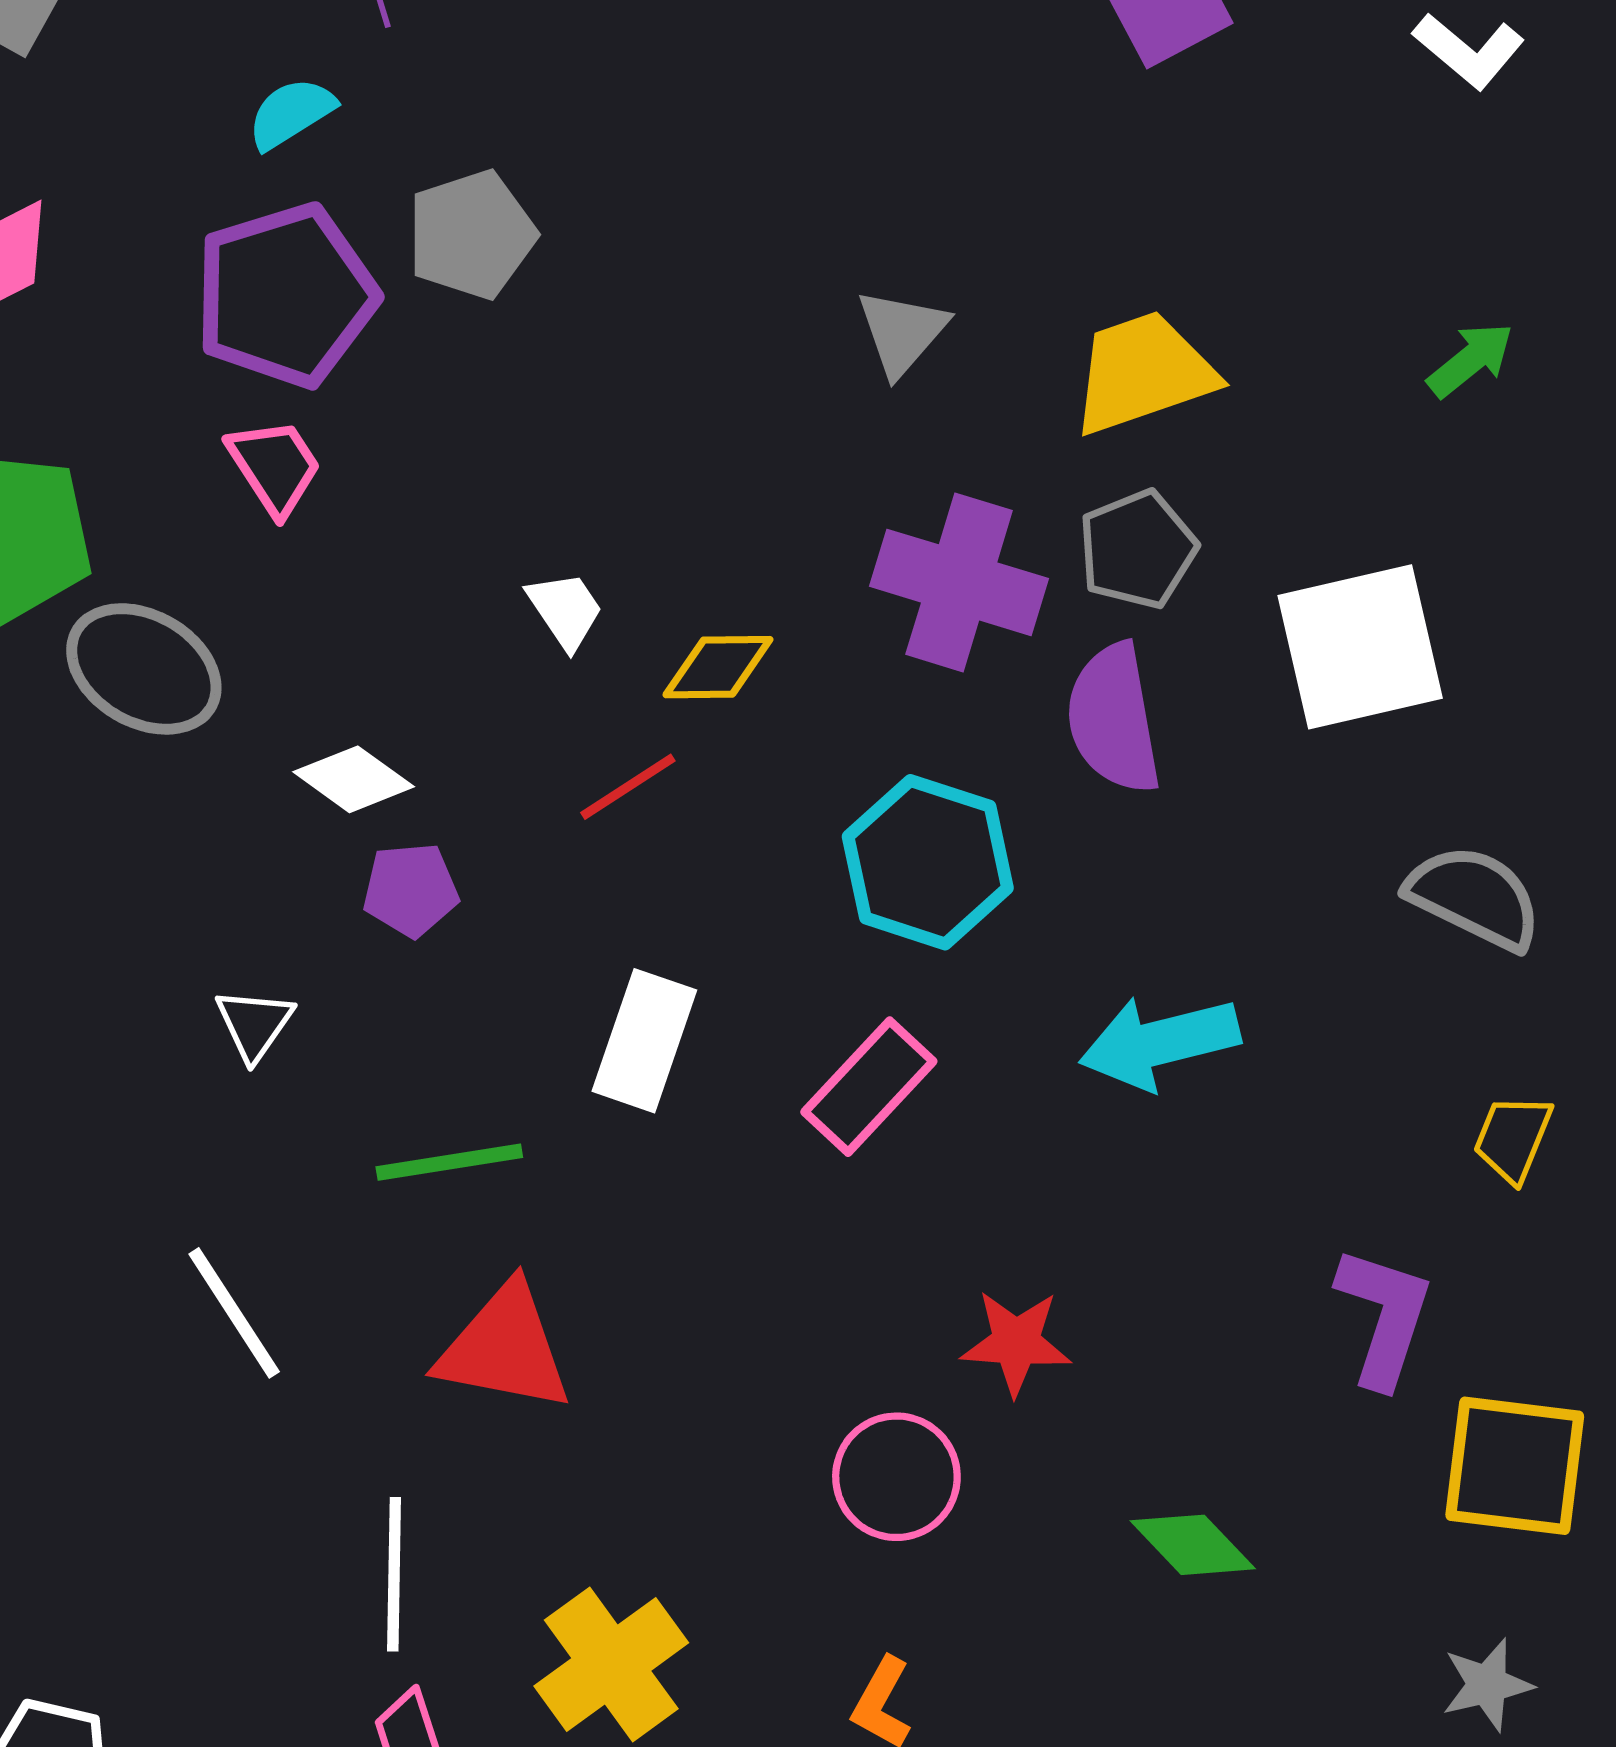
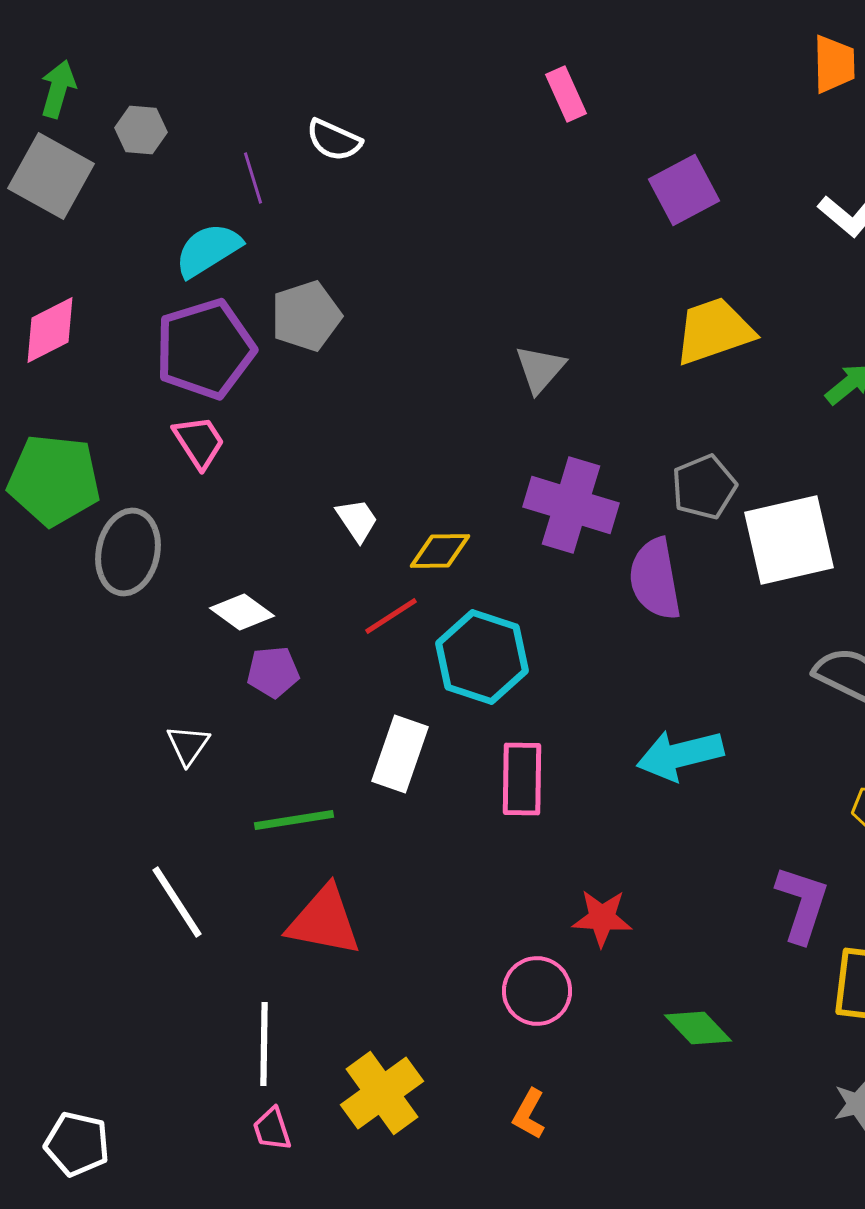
cyan semicircle: (291, 113) -> (208, 250), size x1.4
yellow trapezoid: (1143, 373) -> (714, 331), moved
gray pentagon: (1138, 549) -> (704, 487), moved
gray ellipse: (144, 669) -> (128, 552), turned 72
cyan hexagon: (928, 862) -> (482, 657), moved
pink rectangle: (869, 1087) -> (522, 779), turned -42

